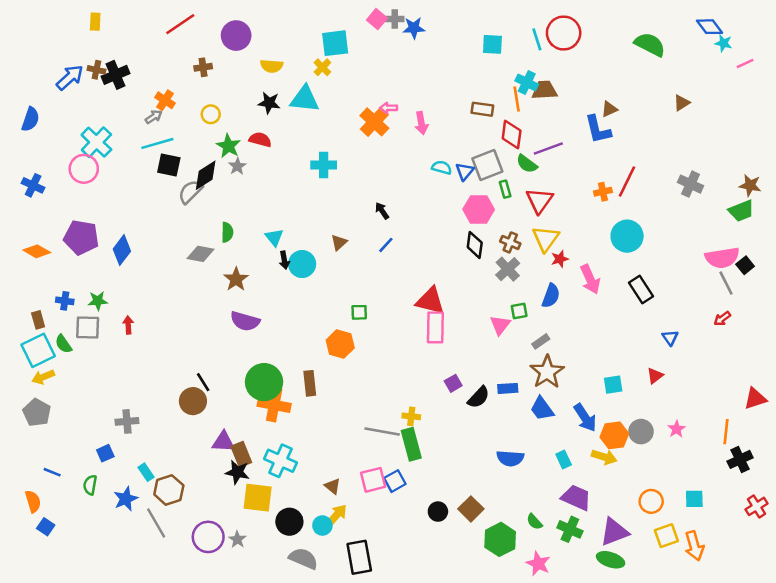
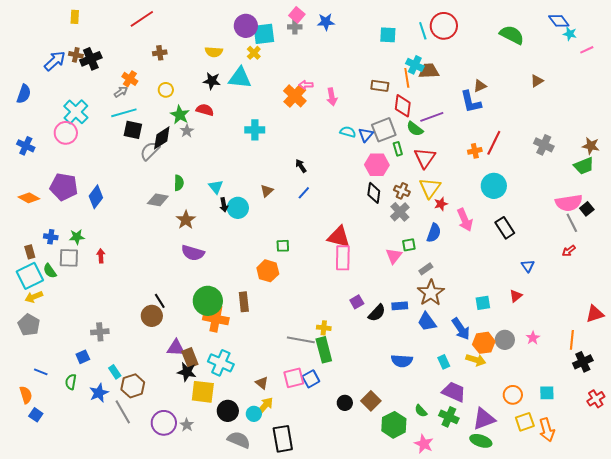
gray cross: (395, 19) -> (295, 27), moved
purple circle: (236, 36) -> (246, 26), moved

